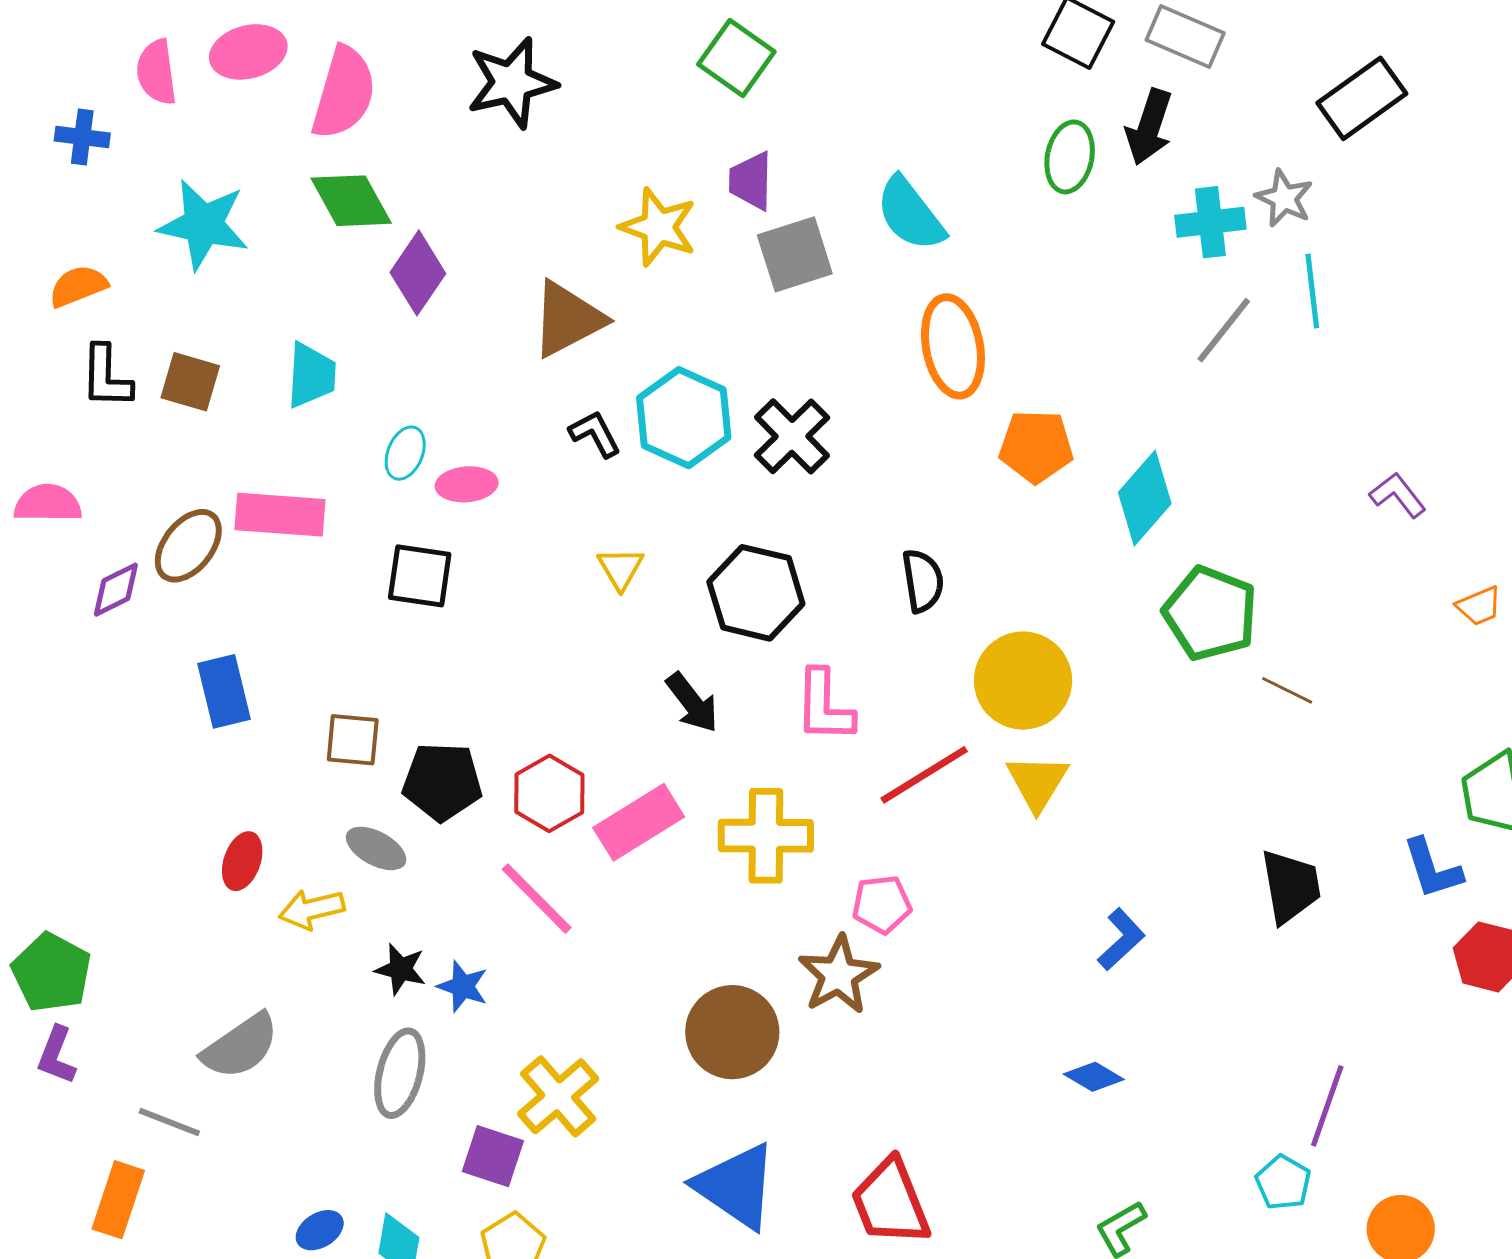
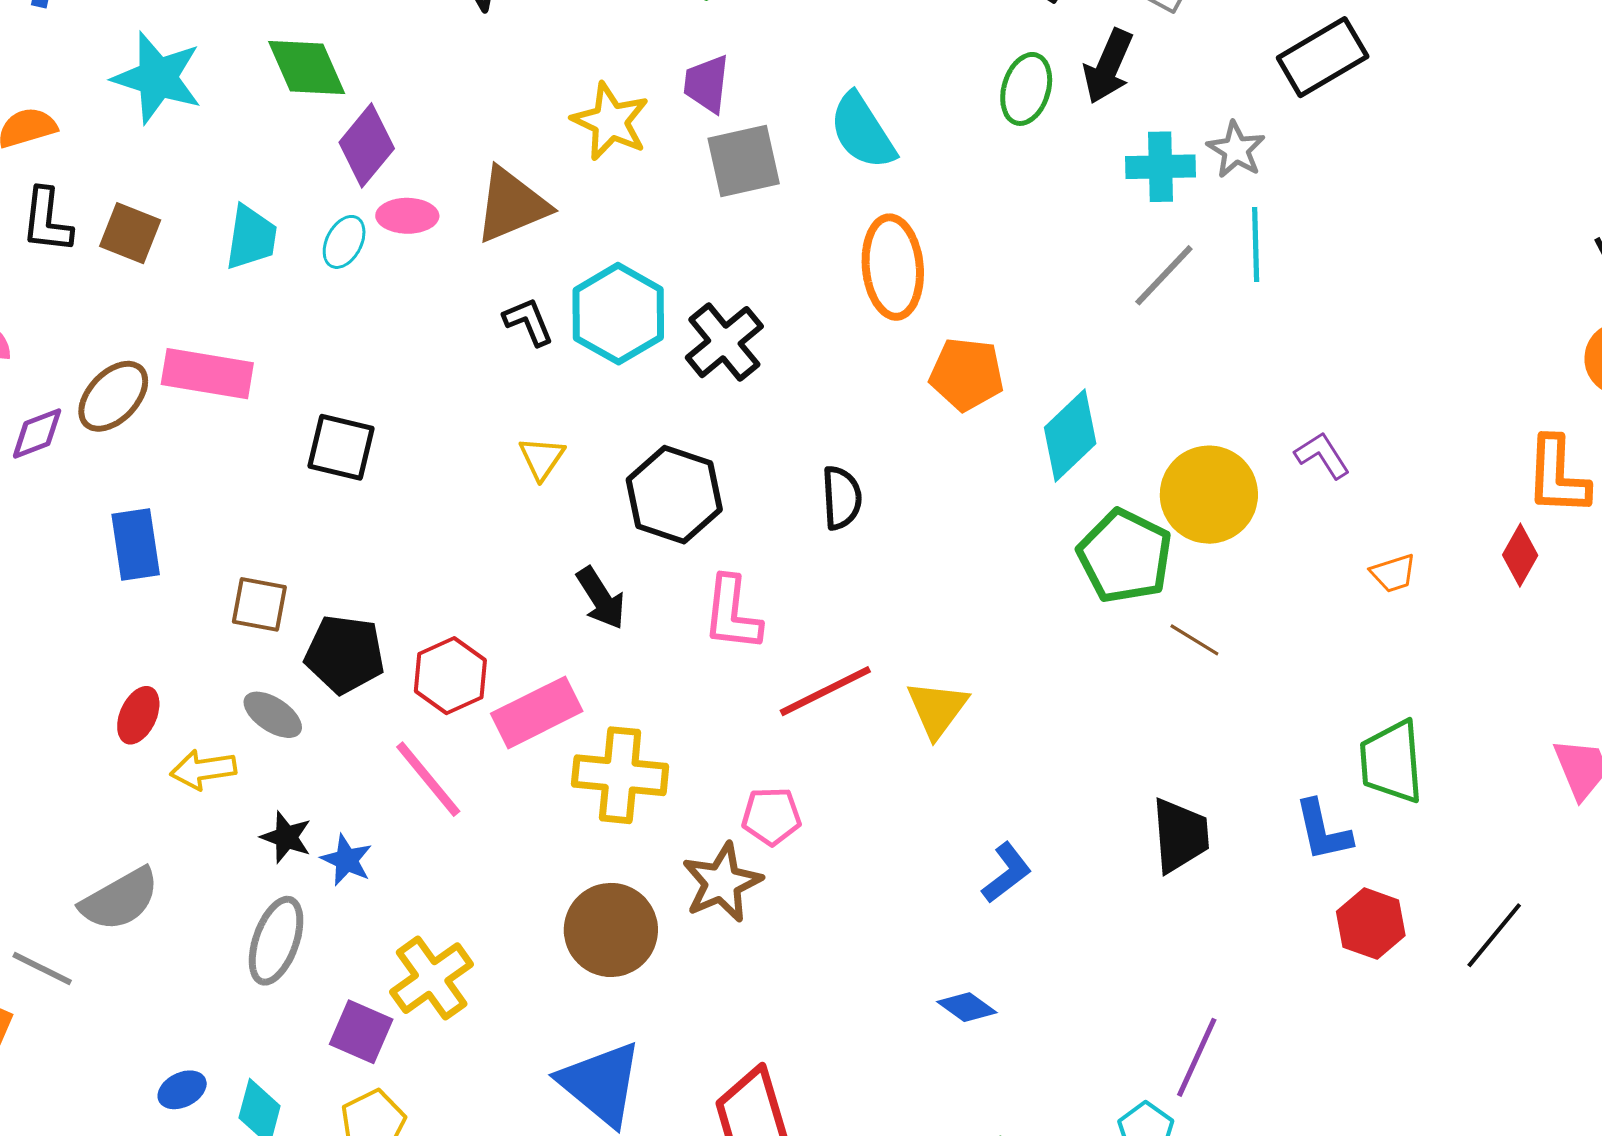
cyan ellipse: (405, 453) -> (344, 242), moved
pink ellipse: (467, 484) -> (407, 216), moved
yellow circle: (1023, 681) -> (1209, 495), moved
yellow cross: (766, 836) -> (620, 775), moved

